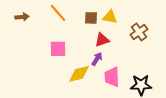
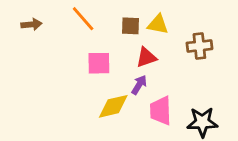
brown cross: (139, 32) -> (199, 46), turned 30
pink square: (58, 49) -> (99, 63), moved

